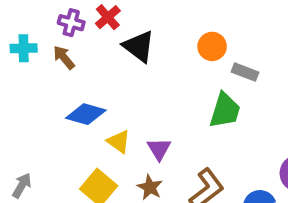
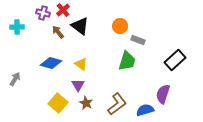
brown arrow: (64, 57) -> (58, 32), moved
yellow triangle: (119, 142) -> (81, 64), moved
purple triangle: (159, 149) -> (78, 85), moved
gray arrow: (22, 185) -> (15, 79), moved

